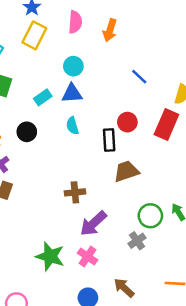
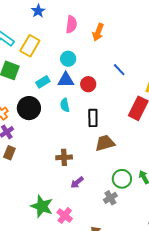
yellow rectangle: (34, 35) -> (30, 46), moved
red circle: (127, 122) -> (88, 84), moved
black circle: (27, 132) -> (29, 108), size x1.5
purple arrow: (93, 223) -> (77, 182), size x0.6
pink cross: (87, 257) -> (65, 216), moved

